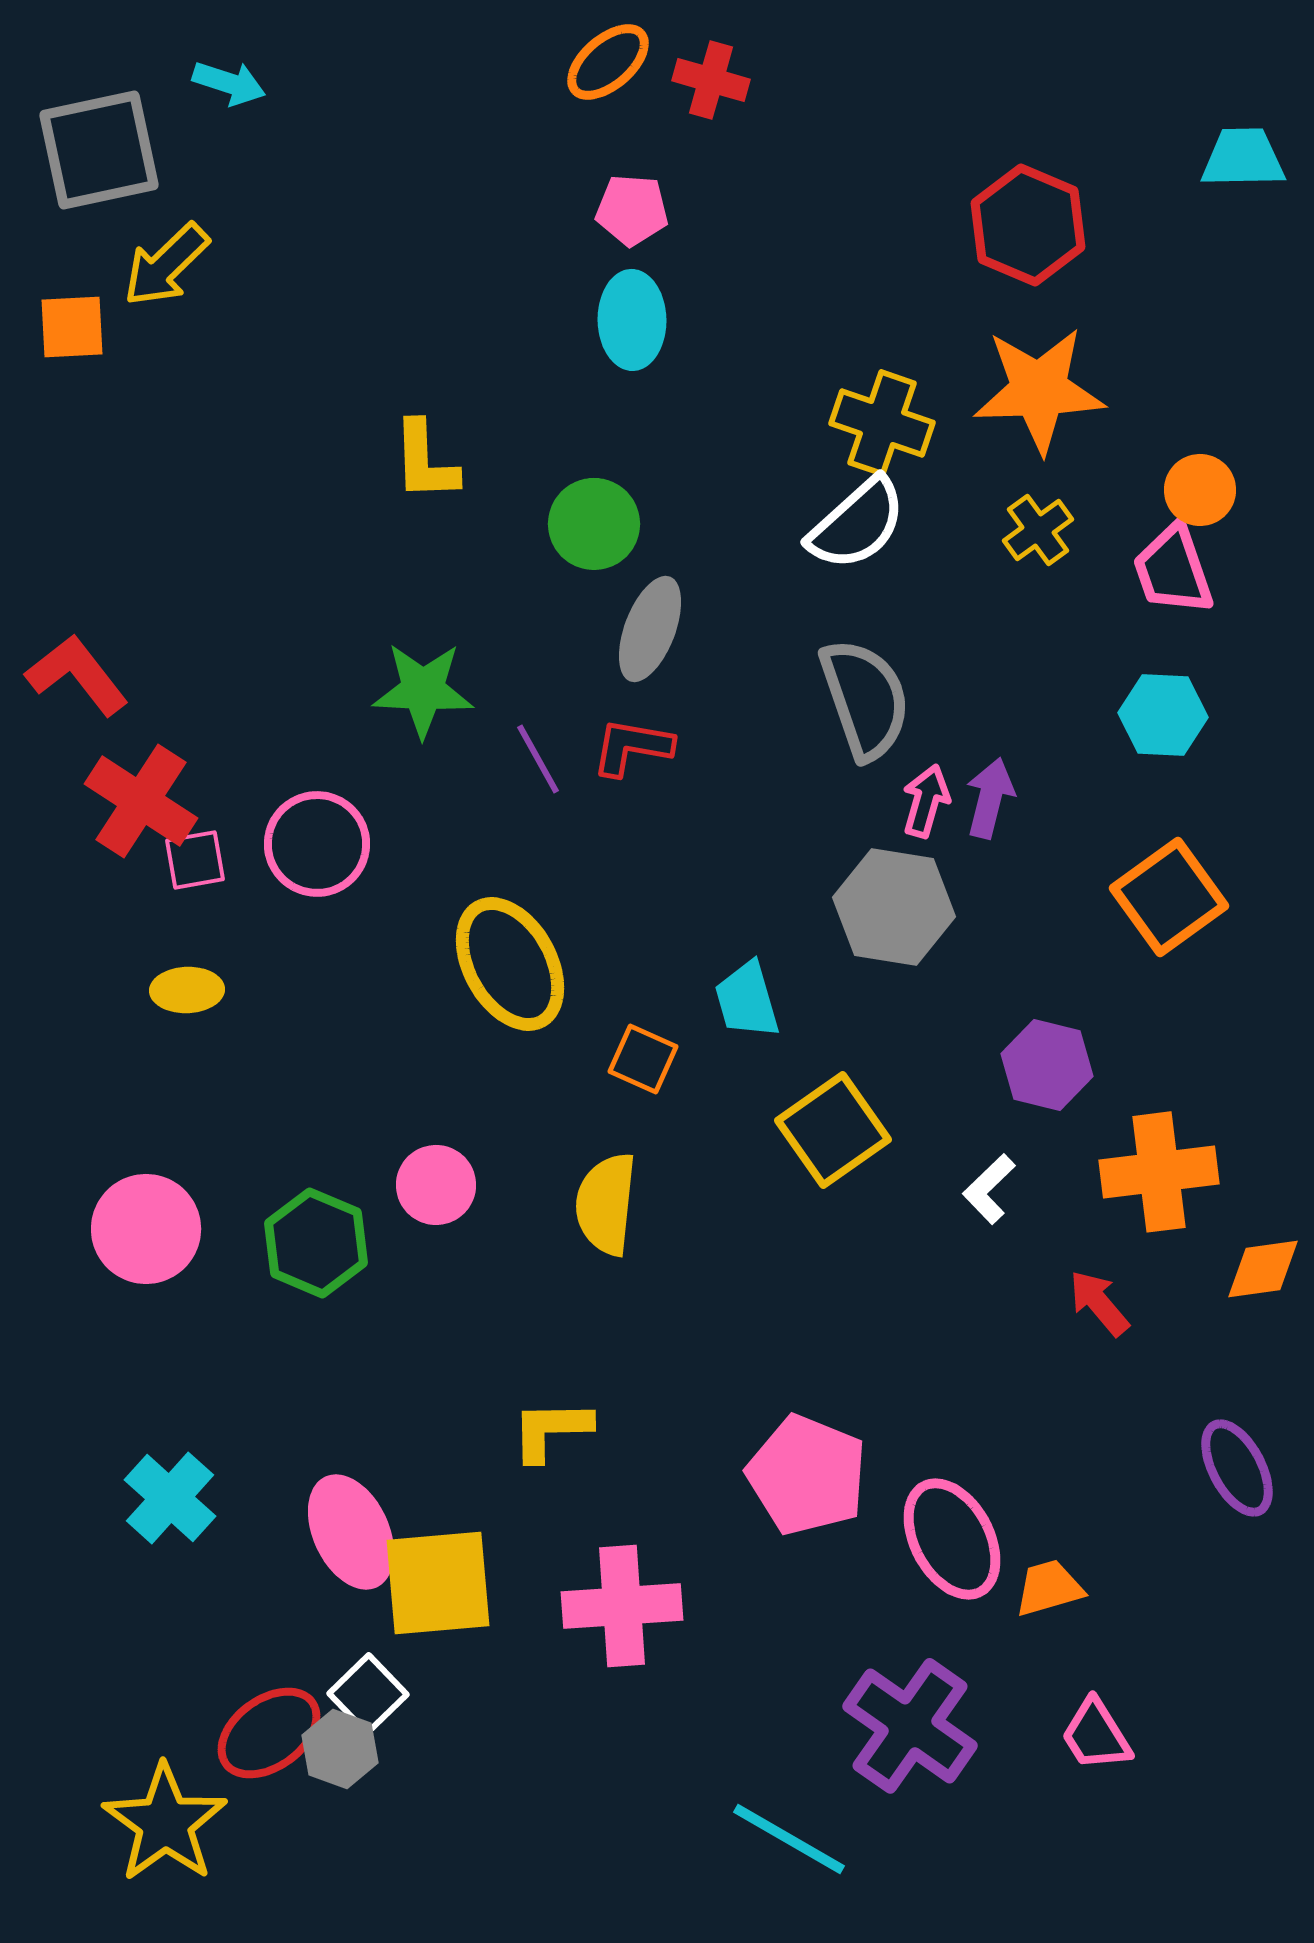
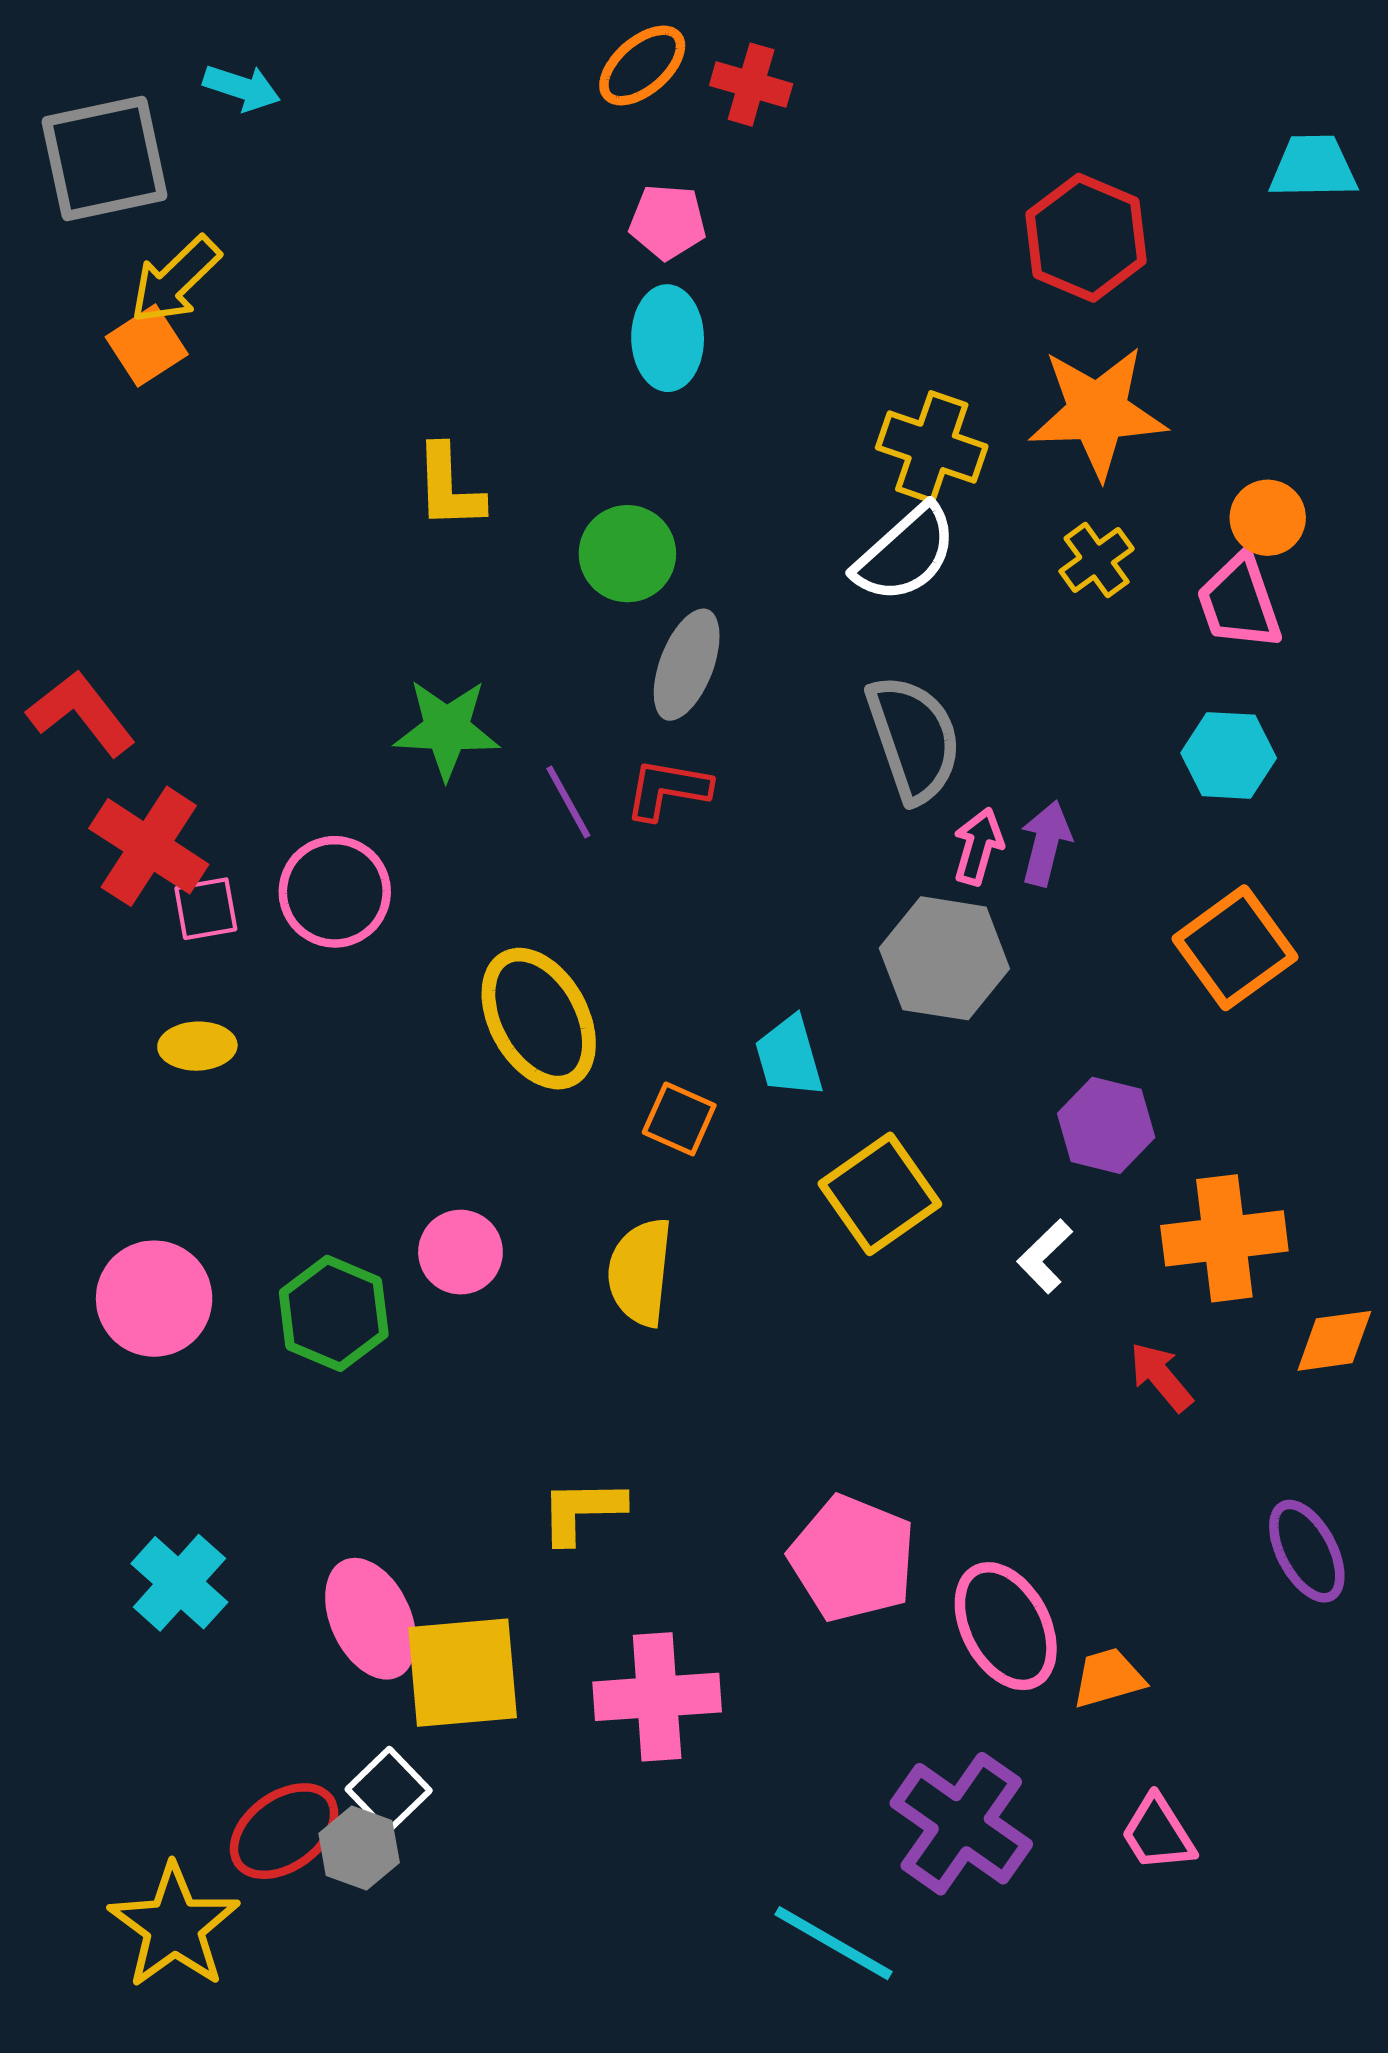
orange square: (72, 327) -> (147, 346), moved, turned -30

